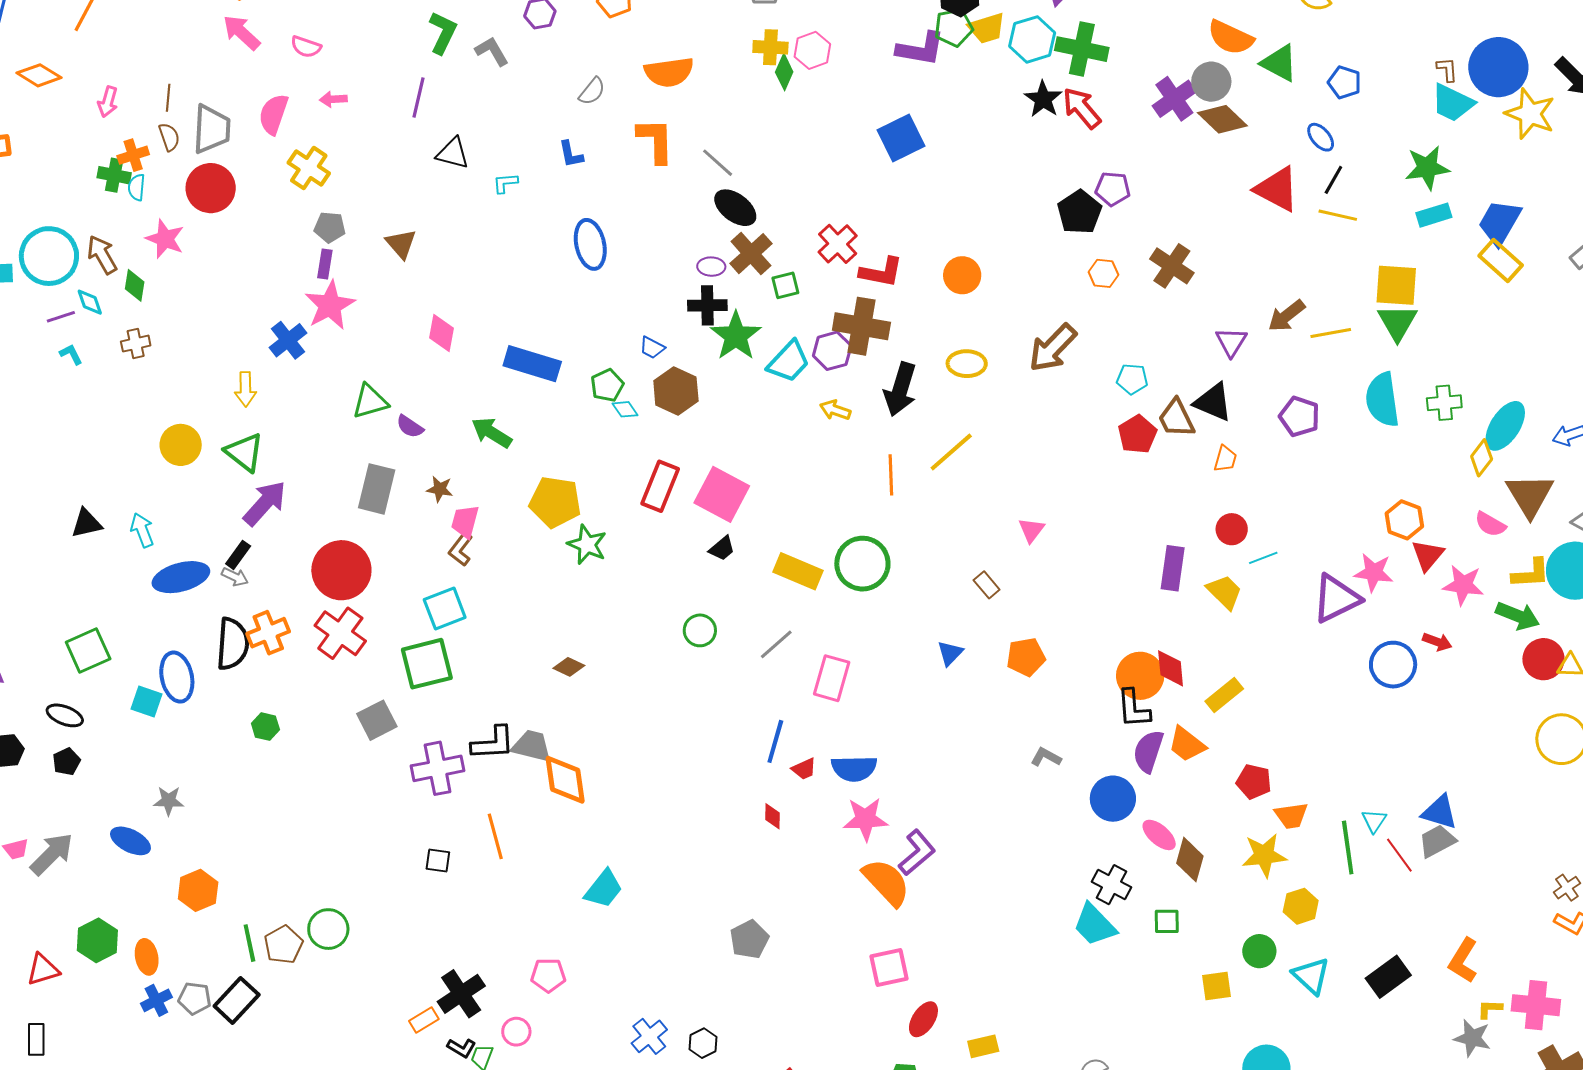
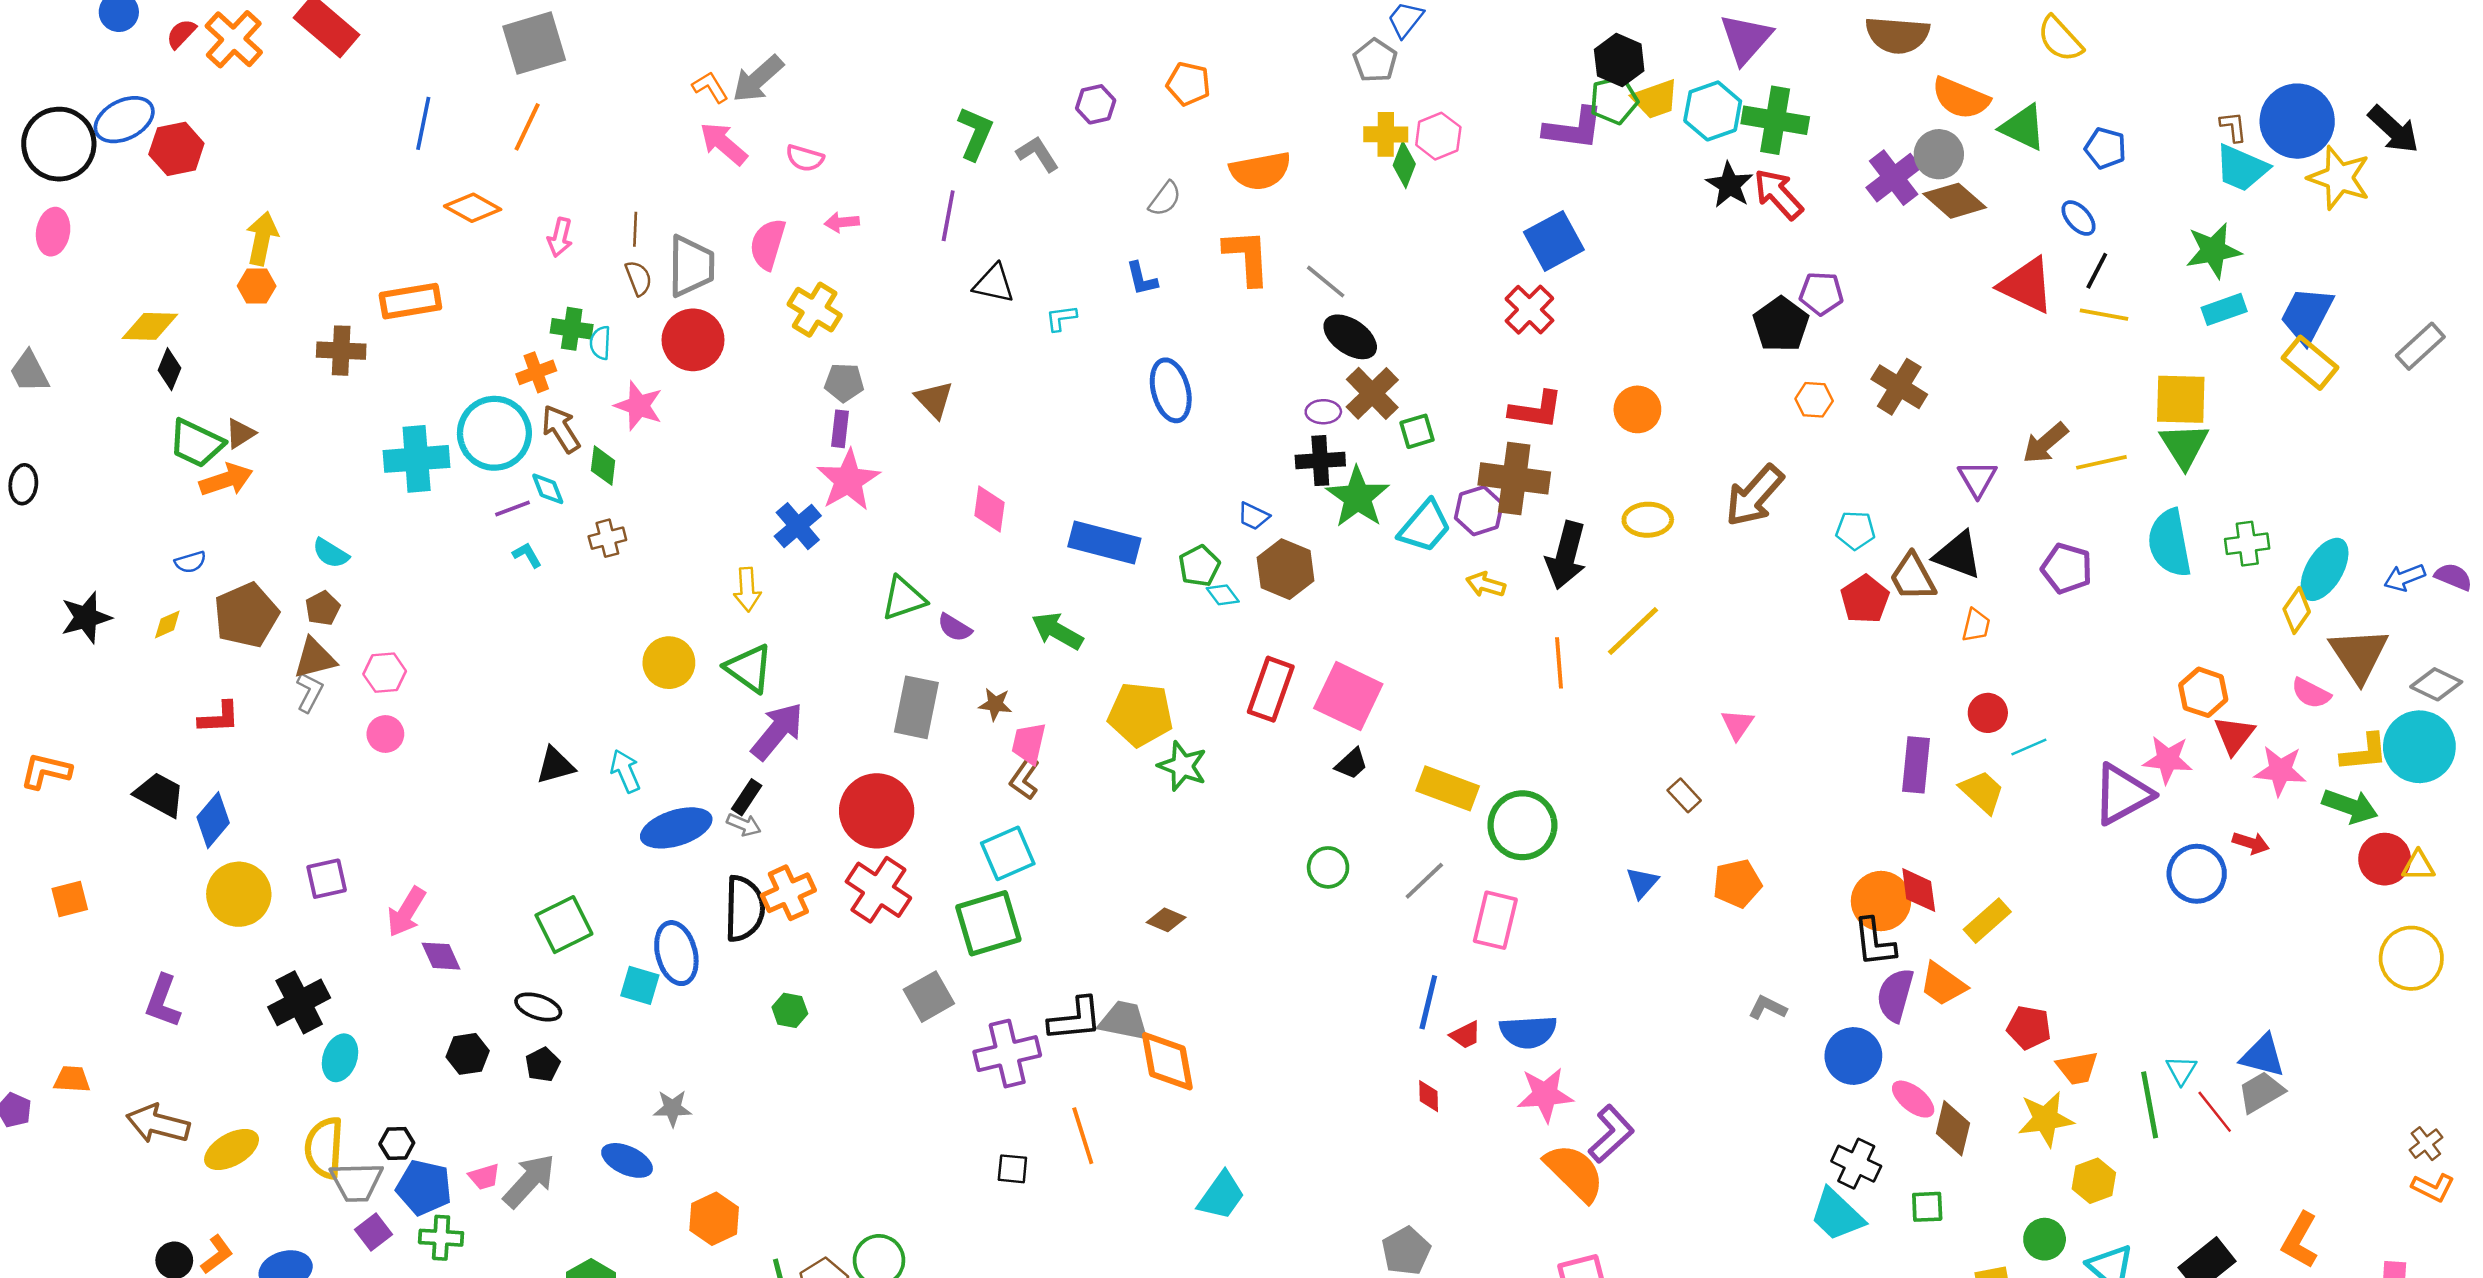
orange cross: (133, 155) -> (536, 372), moved
red cross: (838, 244) -> (1529, 310), moved
green circle: (862, 564) -> (1522, 825), moved

